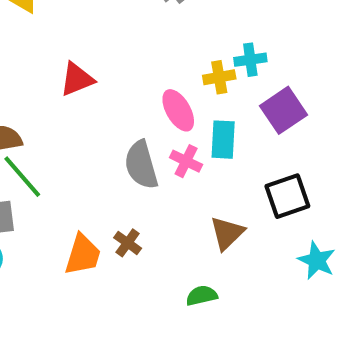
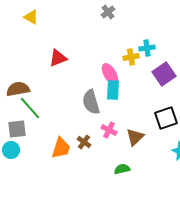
cyan rectangle: (223, 140) -> (113, 90), moved
pink cross: (186, 161) -> (109, 130), moved

